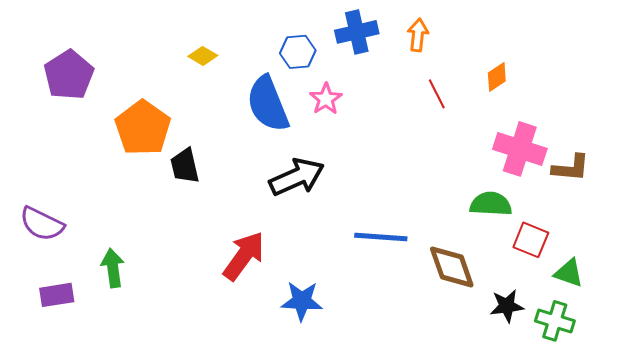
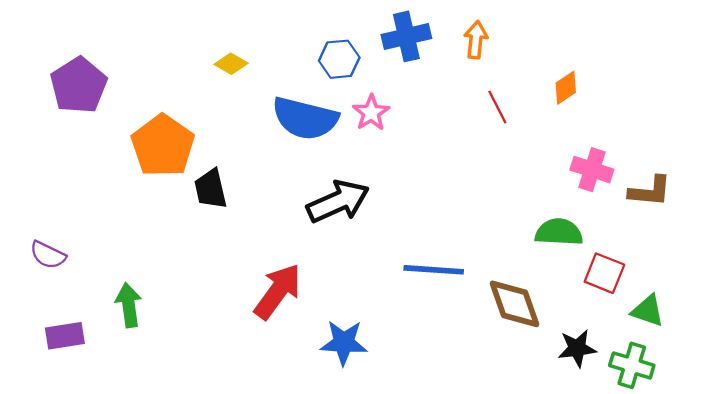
blue semicircle: (268, 104) -> (305, 118), turned -54
pink cross: (520, 149) -> (592, 170), size x0.7
purple semicircle: (42, 224) -> (48, 255), size x0.7

